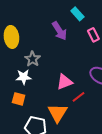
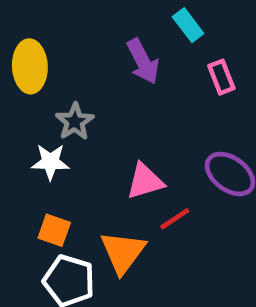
orange square: (19, 99) -> (54, 230), moved

